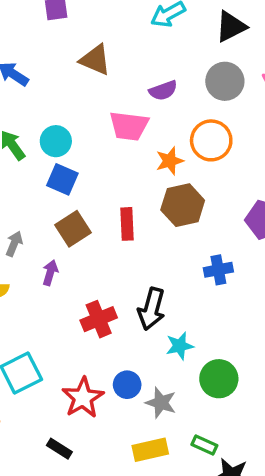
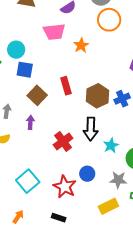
orange circle: (211, 140) -> (109, 20), moved
brown hexagon: (183, 205) -> (98, 96), moved
gray star: (161, 403) -> (118, 180), moved

